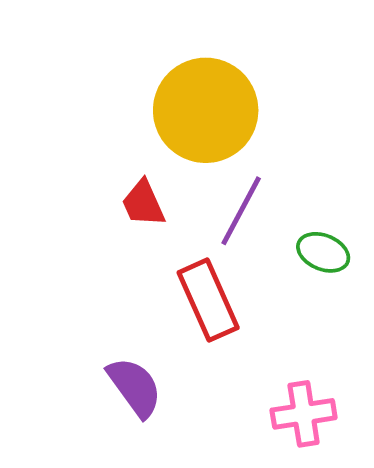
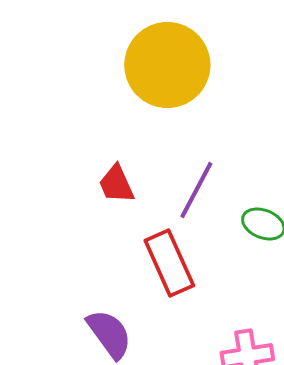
yellow circle: (206, 110) -> (167, 65), moved

